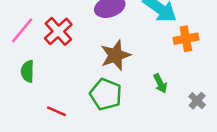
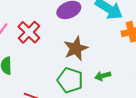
green arrow: (160, 83) -> (103, 76), moved, turned 105

